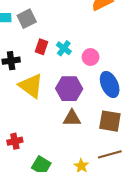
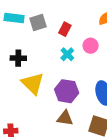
red rectangle: (41, 47) -> (65, 29), moved
pink circle: (91, 57) -> (91, 46), moved

